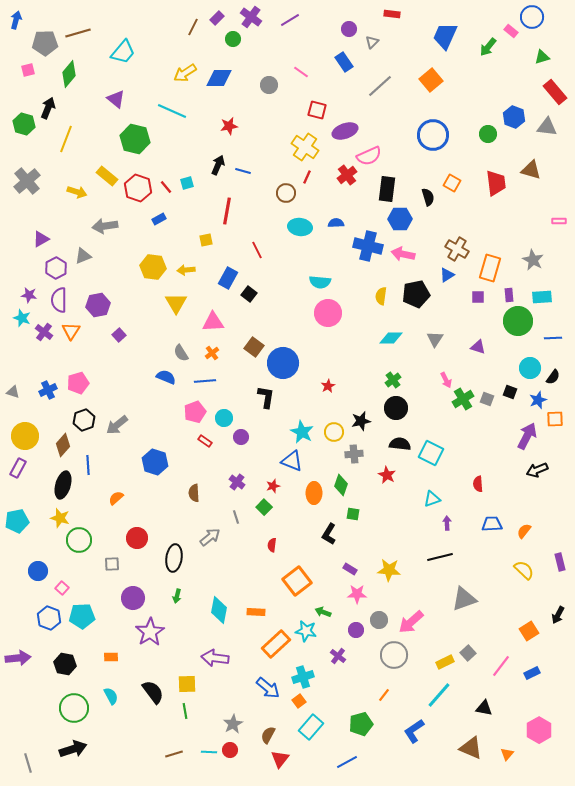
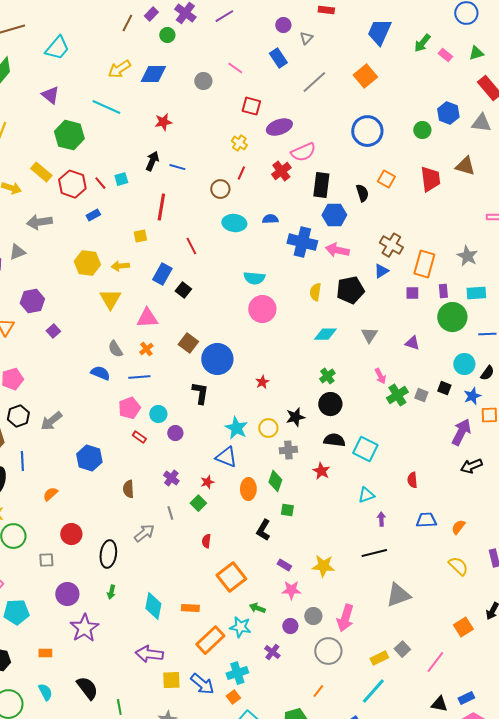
pink rectangle: (511, 31) -> (445, 55), moved
yellow cross: (305, 147) -> (239, 143), size x0.6
pink arrow: (411, 622) -> (345, 618), turned -32
blue rectangle: (532, 673) -> (466, 698), moved
yellow square: (187, 684) -> (171, 680), moved
black triangle: (484, 708) -> (439, 704), moved

